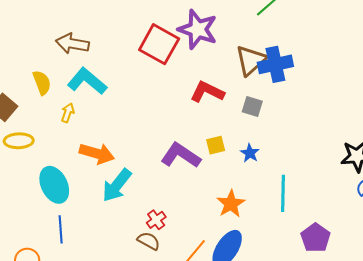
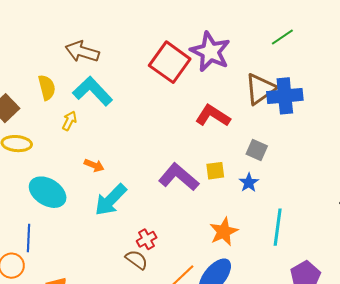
gray square: (252, 106) -> (257, 150), moved
orange arrow: (97, 153) -> (94, 165), size x0.6
cyan ellipse: (54, 185) -> (48, 192), turned -39
blue line: (61, 229) -> (29, 238), moved

